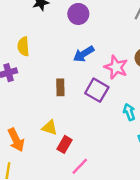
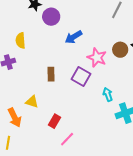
purple circle: (78, 14) -> (51, 17), moved
blue arrow: (84, 54) -> (74, 37), moved
yellow triangle: (50, 128) -> (32, 102), moved

